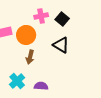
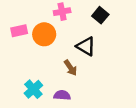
black square: (62, 19) -> (100, 15), moved
brown arrow: (30, 57) -> (70, 68), moved, turned -48

